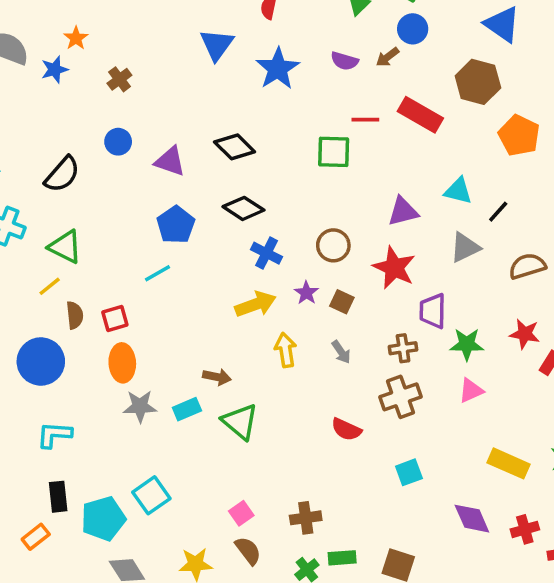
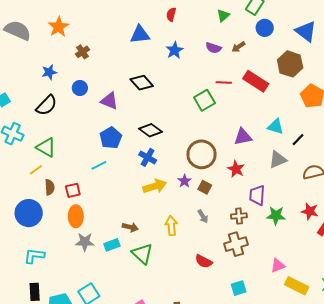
blue circle: (413, 29) -> (265, 28), moved
orange star: (76, 38) -> (59, 27), size x1.5
blue triangle: (217, 45) -> (140, 35), turned 45
blue star: (55, 69) -> (49, 72), moved
blue star: (278, 69) -> (174, 50), size x0.7
black diamond: (235, 147) -> (142, 83), moved
green square: (334, 152) -> (204, 100), turned -35
brown circle: (333, 245) -> (202, 154), size x1.5
blue cross: (267, 253) -> (148, 157), moved
red star: (394, 268) -> (236, 169), size x0.7
yellow arrow: (286, 350) -> (171, 226), moved
pink triangle: (471, 391) -> (278, 266), moved

